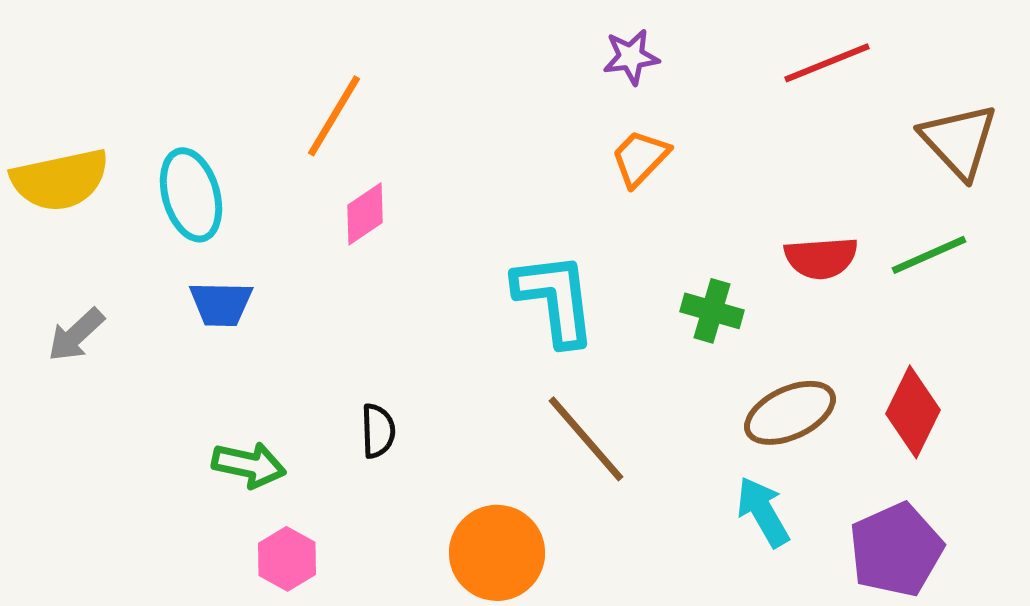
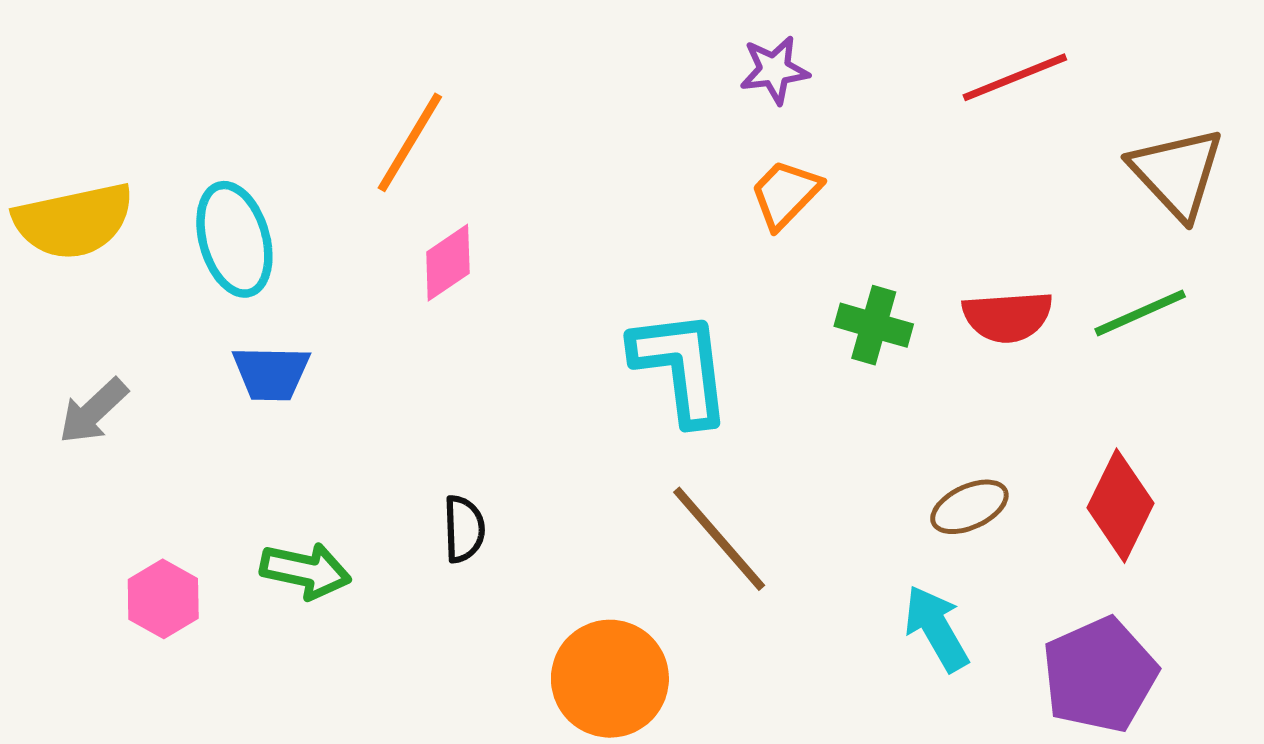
green cross: (712, 311) -> (874, 325), moved
brown ellipse: (790, 413) -> (969, 507), size x0.7
pink hexagon: (287, 559) -> (163, 599), moved

